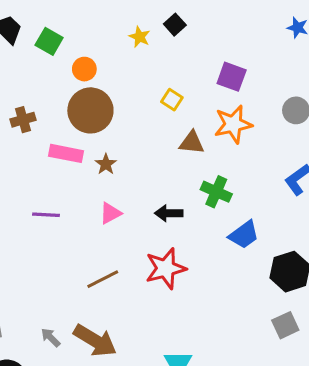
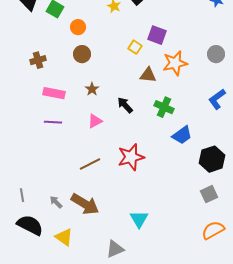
purple square: (232, 77) -> (157, 35), moved
brown circle: (90, 110) -> (82, 54), size x0.6
pink rectangle: (66, 153) -> (54, 93), moved
black arrow: (169, 213) -> (125, 105), moved, turned 48

